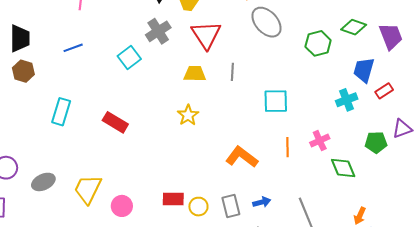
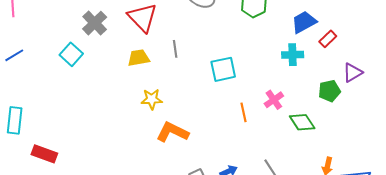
blue trapezoid: (364, 70) -> (304, 22), turned 56
cyan cross: (347, 100) -> (293, 55), turned 30
yellow star: (188, 115) -> (152, 99), moved, turned -30
red rectangle: (115, 122) -> (44, 154), moved
orange L-shape: (242, 157) -> (172, 132), moved

